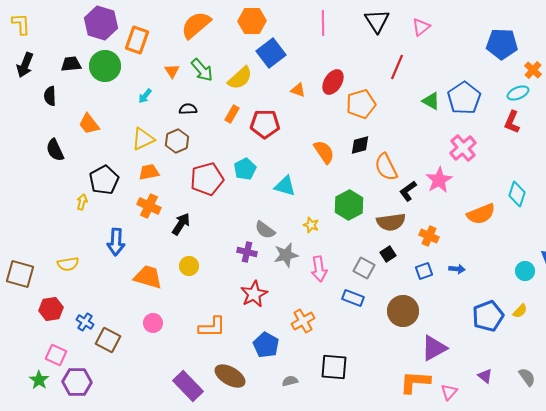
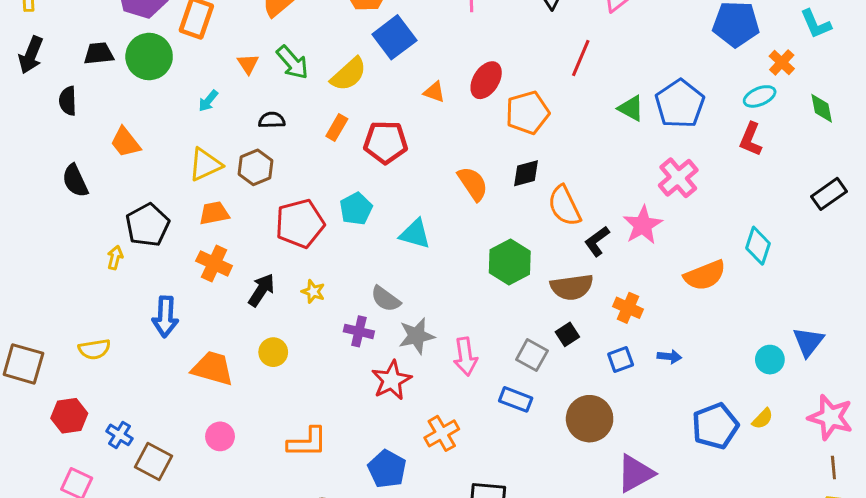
yellow star: (311, 225) -> (313, 292), moved
red star: (254, 294) -> (391, 380), moved

